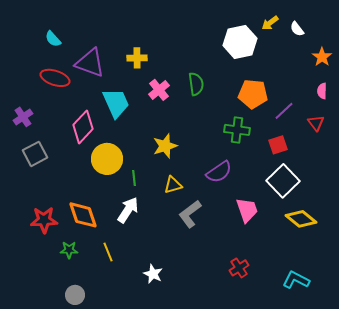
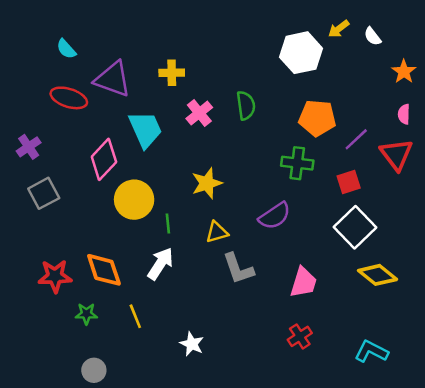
red triangle: (316, 123) -> (396, 154), size x1.6
pink trapezoid: (247, 210) -> (304, 282), moved, turned 36
gray L-shape: (190, 214) -> (238, 269), turned -72

